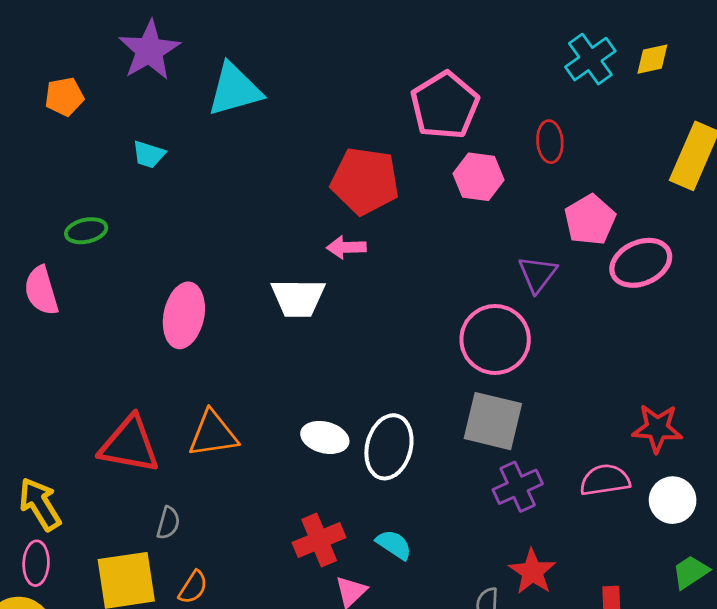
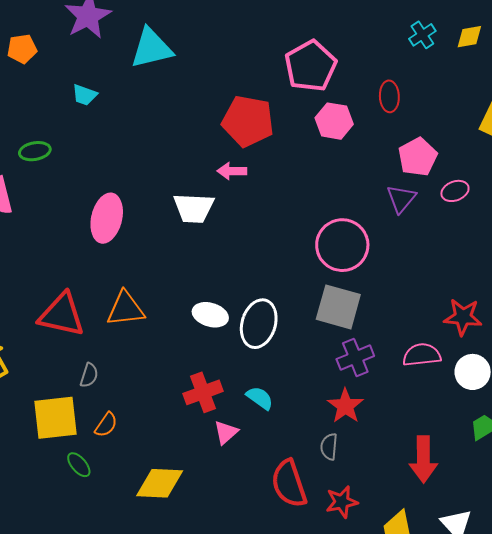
cyan cross: (590, 59) -> (422, 35), size x0.7
pink ellipse: (641, 263) -> (455, 191), size x0.6
purple triangle: (537, 274) -> (401, 199), moved
red star: (532, 572) -> (345, 406), moved

